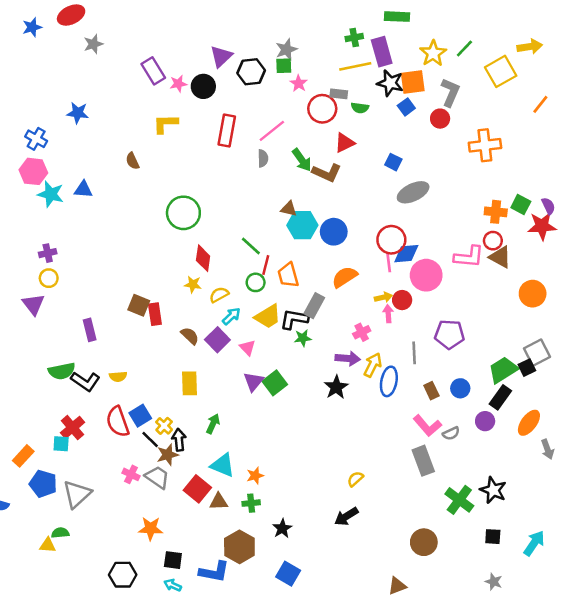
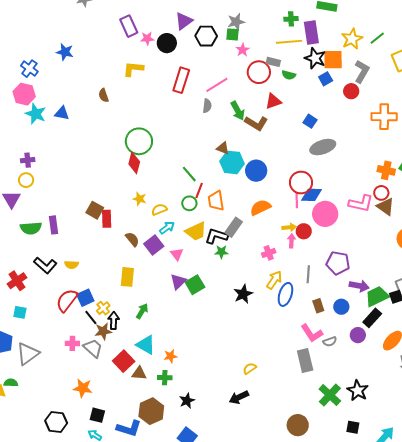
red diamond: (203, 258) -> (134, 163), moved
purple arrow: (348, 358) -> (359, 286), moved
green semicircle: (62, 371) -> (31, 228), moved
red semicircle: (118, 422) -> (67, 300), turned 50
red cross: (72, 428) -> (17, 281), moved
pink cross: (131, 474) -> (72, 343), turned -32

